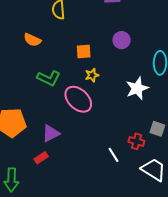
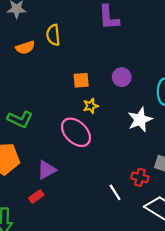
orange semicircle: (32, 40) -> (25, 48), moved, turned -42
purple circle: (121, 40) -> (122, 77), moved
green L-shape: (49, 78) -> (20, 119), moved

